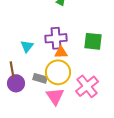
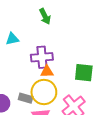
green square: (93, 41) -> (84, 73), moved
cyan triangle: (27, 46) -> (12, 39), moved, turned 40

